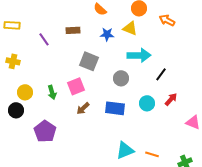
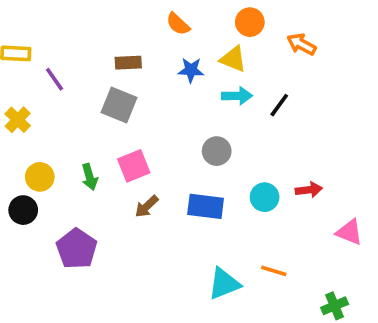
purple line: (44, 39) -> (55, 79), moved
cyan arrow: (139, 55) -> (237, 96), moved, size x0.7
yellow cross: (13, 61) -> (18, 120), turned 32
gray square: (89, 61) -> (119, 105), moved
black line: (161, 74) -> (279, 105), moved
red arrow: (171, 99) -> (309, 190), turned 40
orange line: (152, 154) -> (274, 271), moved

